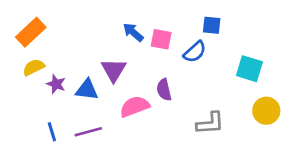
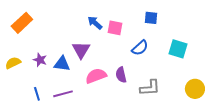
blue semicircle: (195, 52) -> (140, 48), moved
yellow semicircle: (34, 67) -> (13, 63), moved
purple semicircle: (164, 90) -> (121, 75), moved
yellow circle: (266, 111) -> (195, 89), moved

